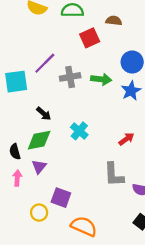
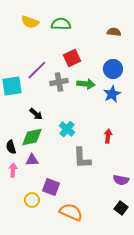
brown semicircle: (114, 21) -> (114, 32), moved
red square: (90, 38) -> (72, 58), moved
red arrow: (126, 139) -> (108, 136), turned -48
purple triangle: (39, 167) -> (32, 160), turned 48
gray L-shape: (114, 175) -> (82, 158), moved

